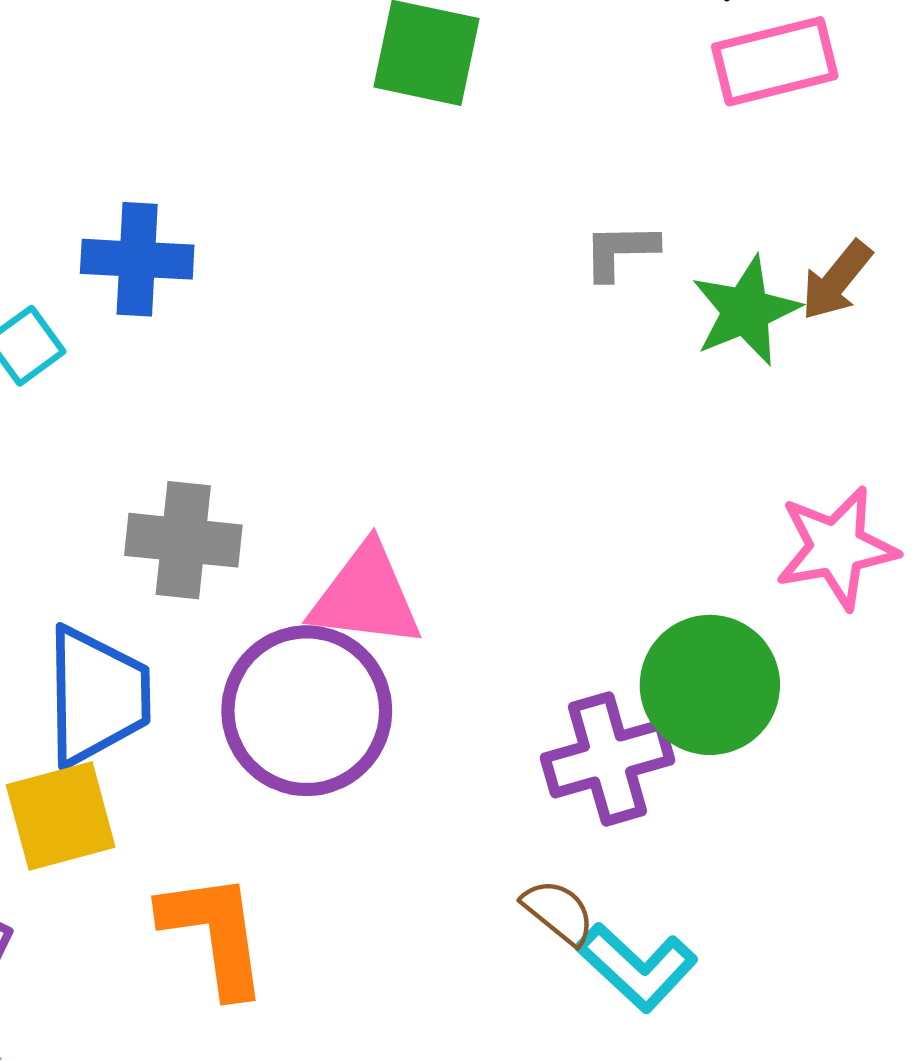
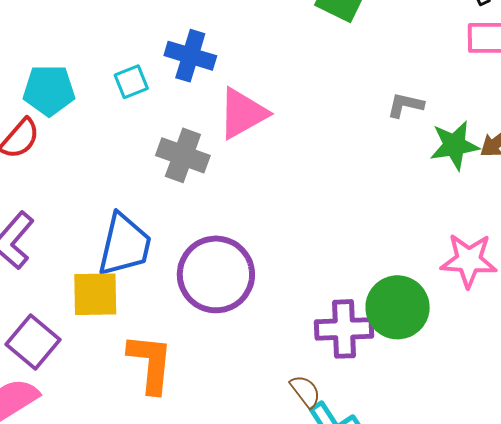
gray cross: (183, 540) -> (183, 155), moved
pink triangle: (366, 596) -> (243, 113), moved, turned -50

